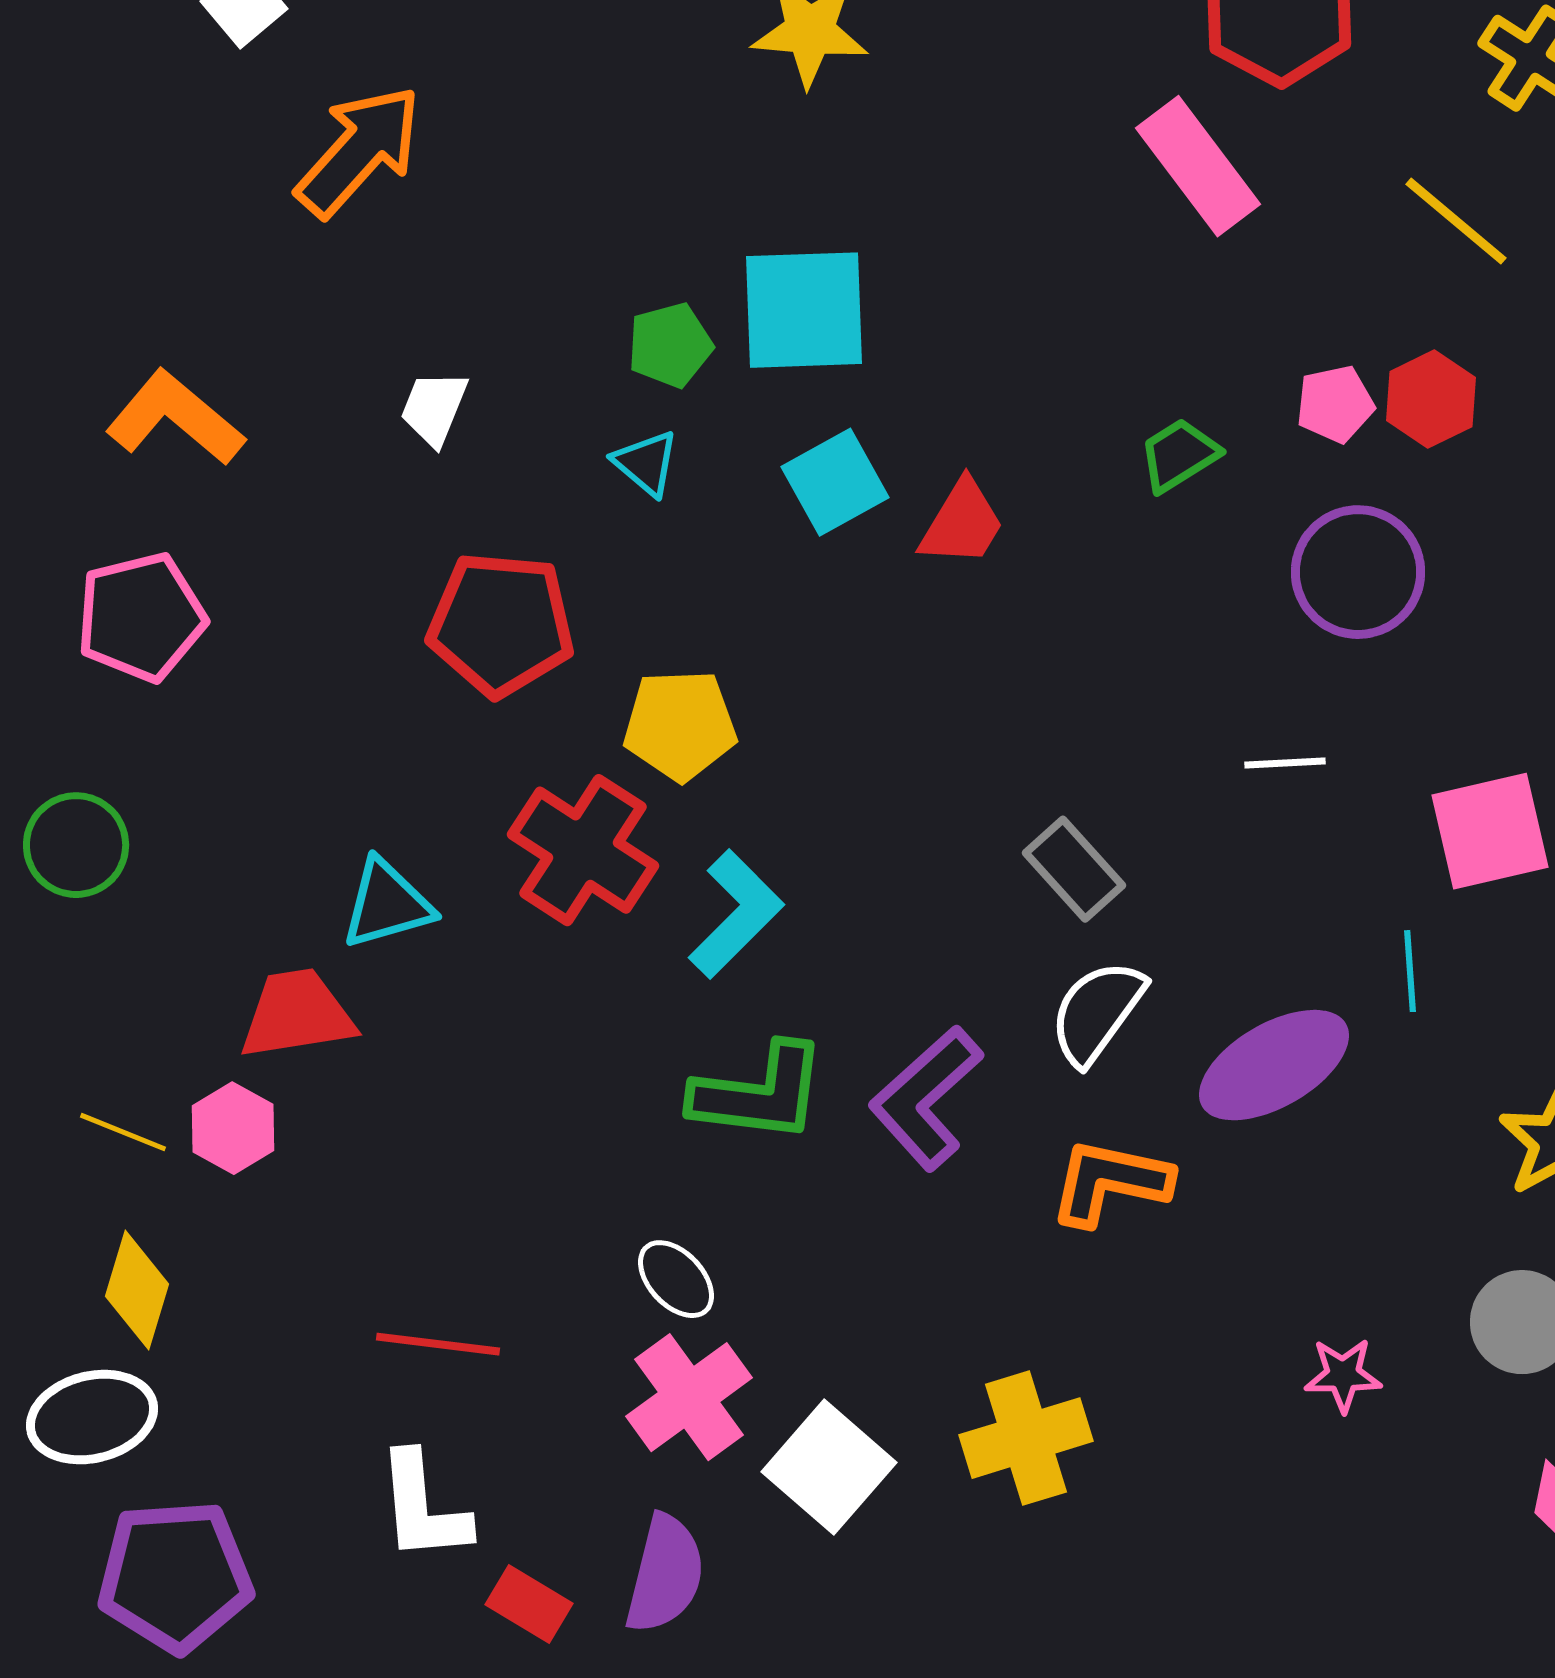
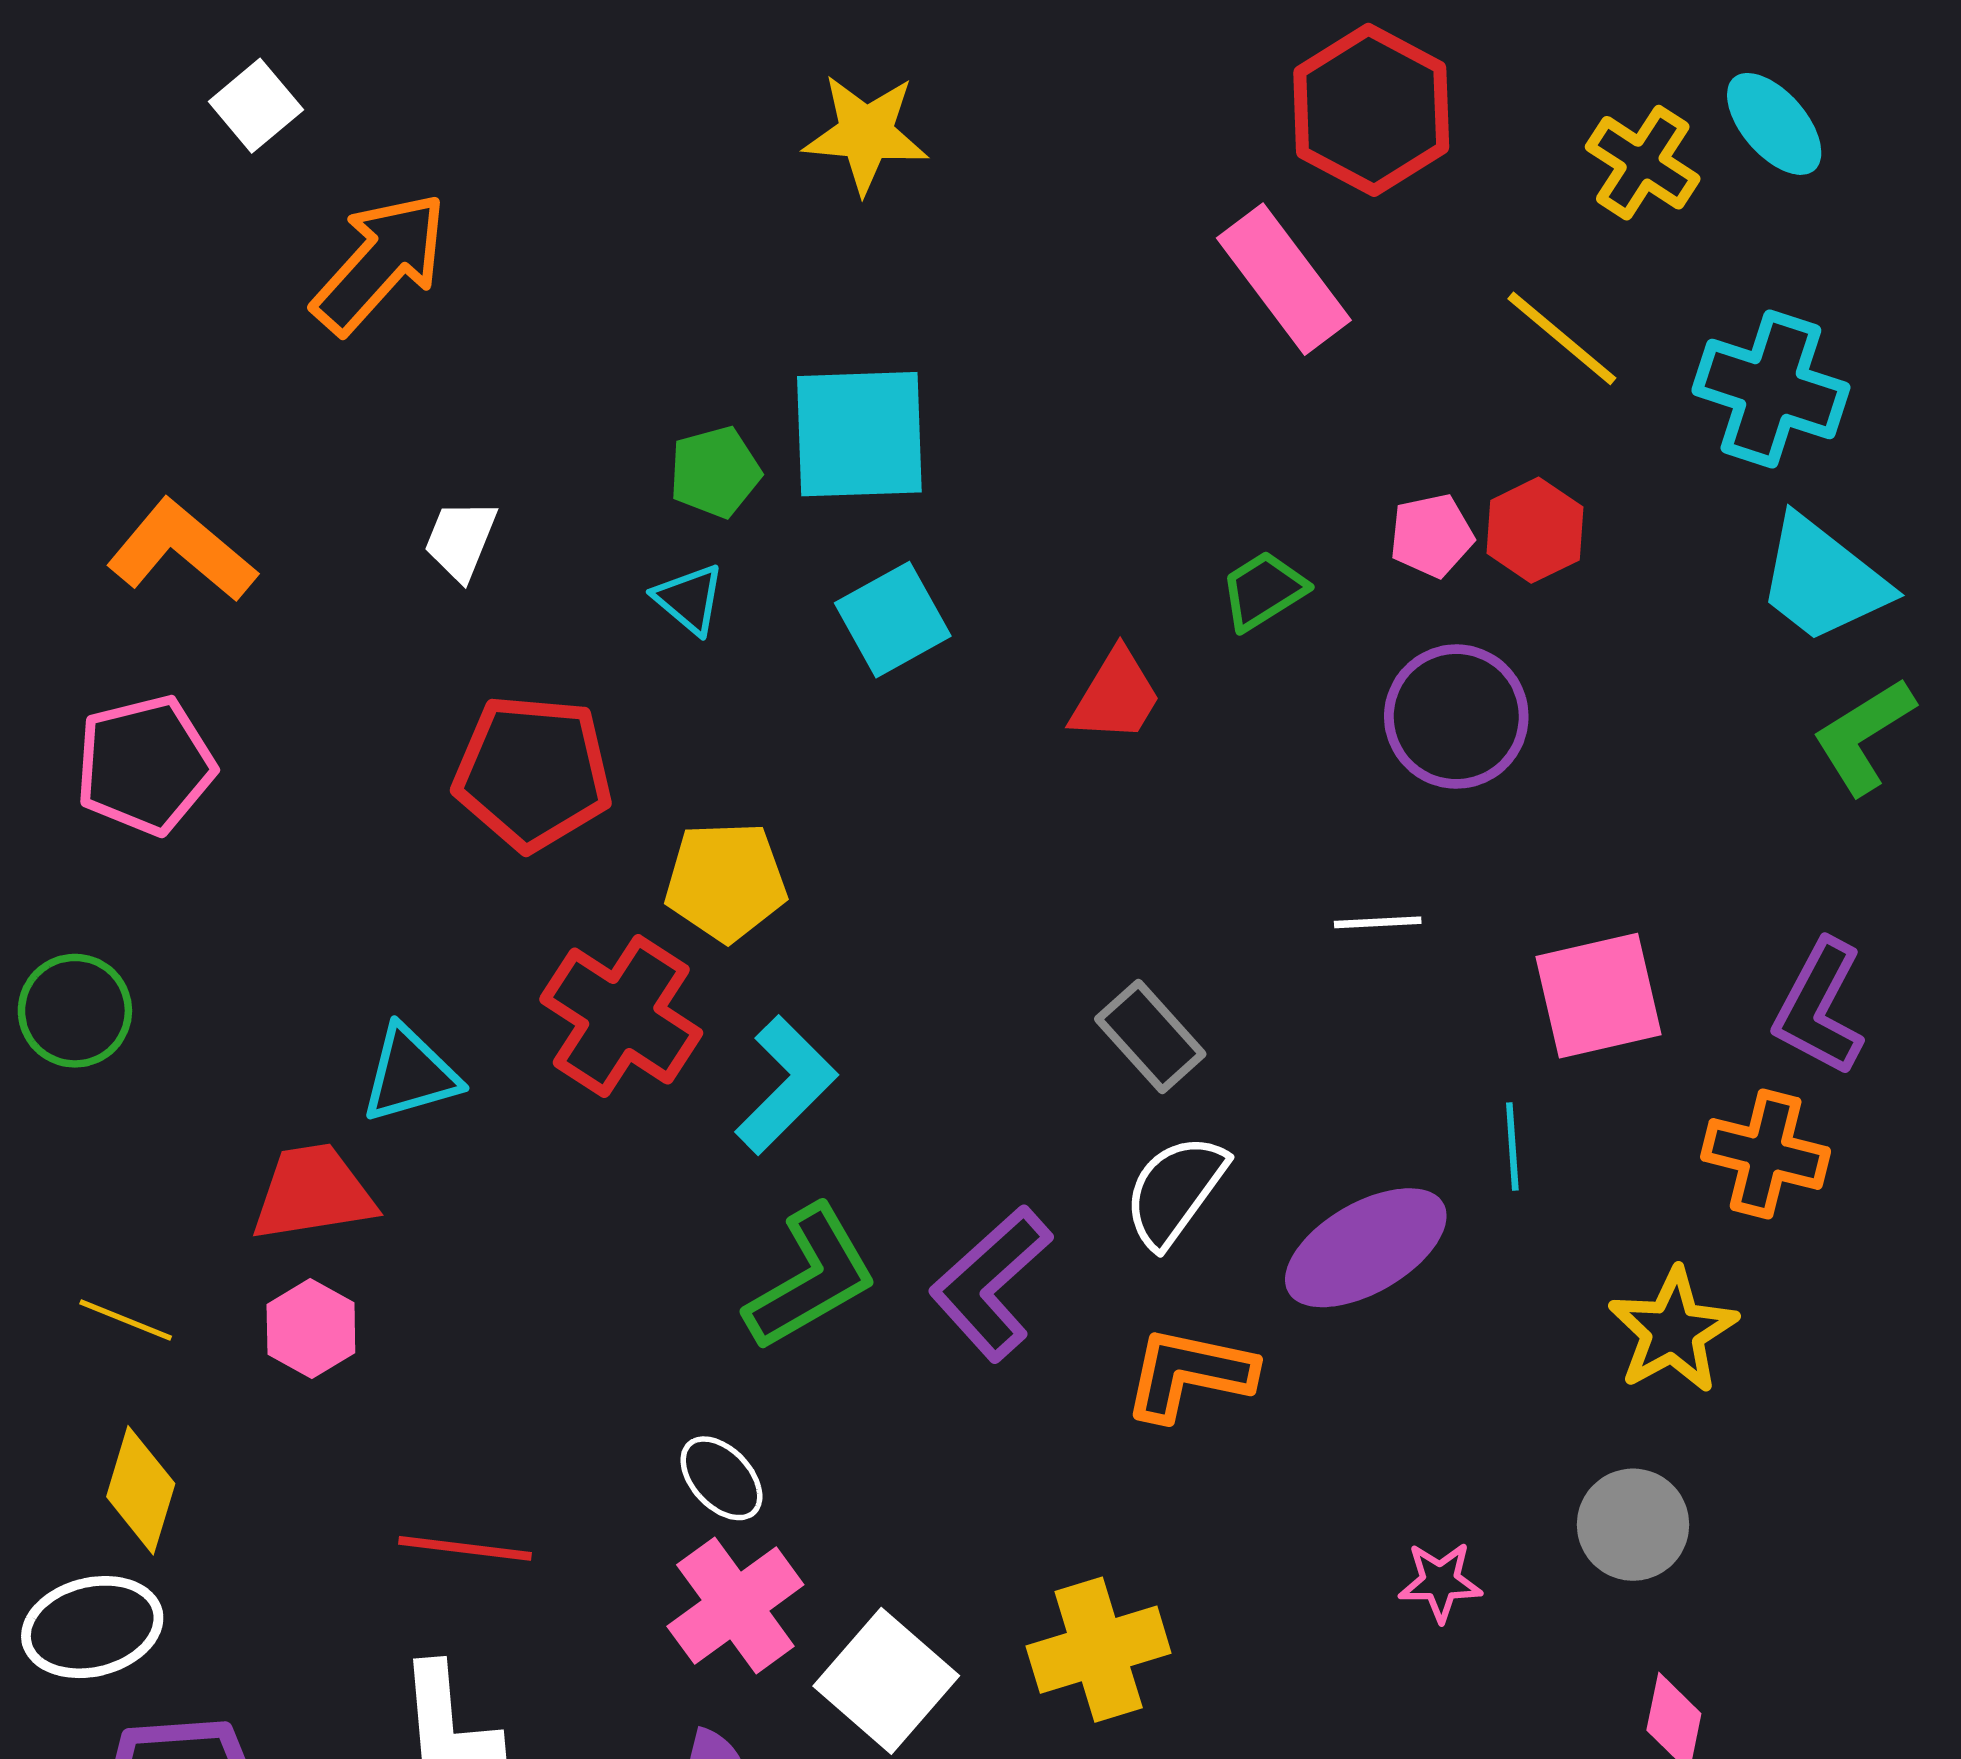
red trapezoid: (962, 523) -> (1116, 696), moved
green L-shape: (759, 1093) -> (811, 1278), turned -37
pink hexagon: (233, 1128) -> (311, 1329), moved

